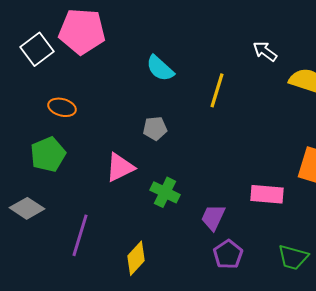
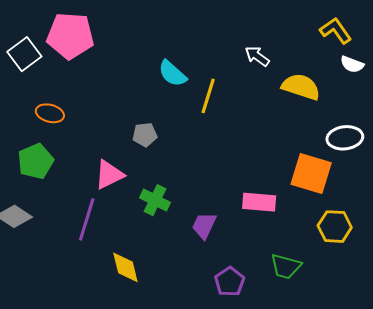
cyan semicircle: (160, 68) -> (172, 73), moved
purple line: (80, 235) -> (87, 219), moved
purple pentagon: (228, 254) -> (230, 282), moved
yellow diamond: (136, 258) -> (125, 267), turned -56

